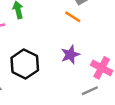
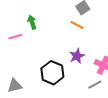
black hexagon: (25, 64) -> (52, 73), moved

